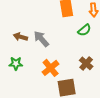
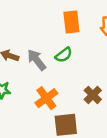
green semicircle: (84, 30) -> (64, 55), moved

